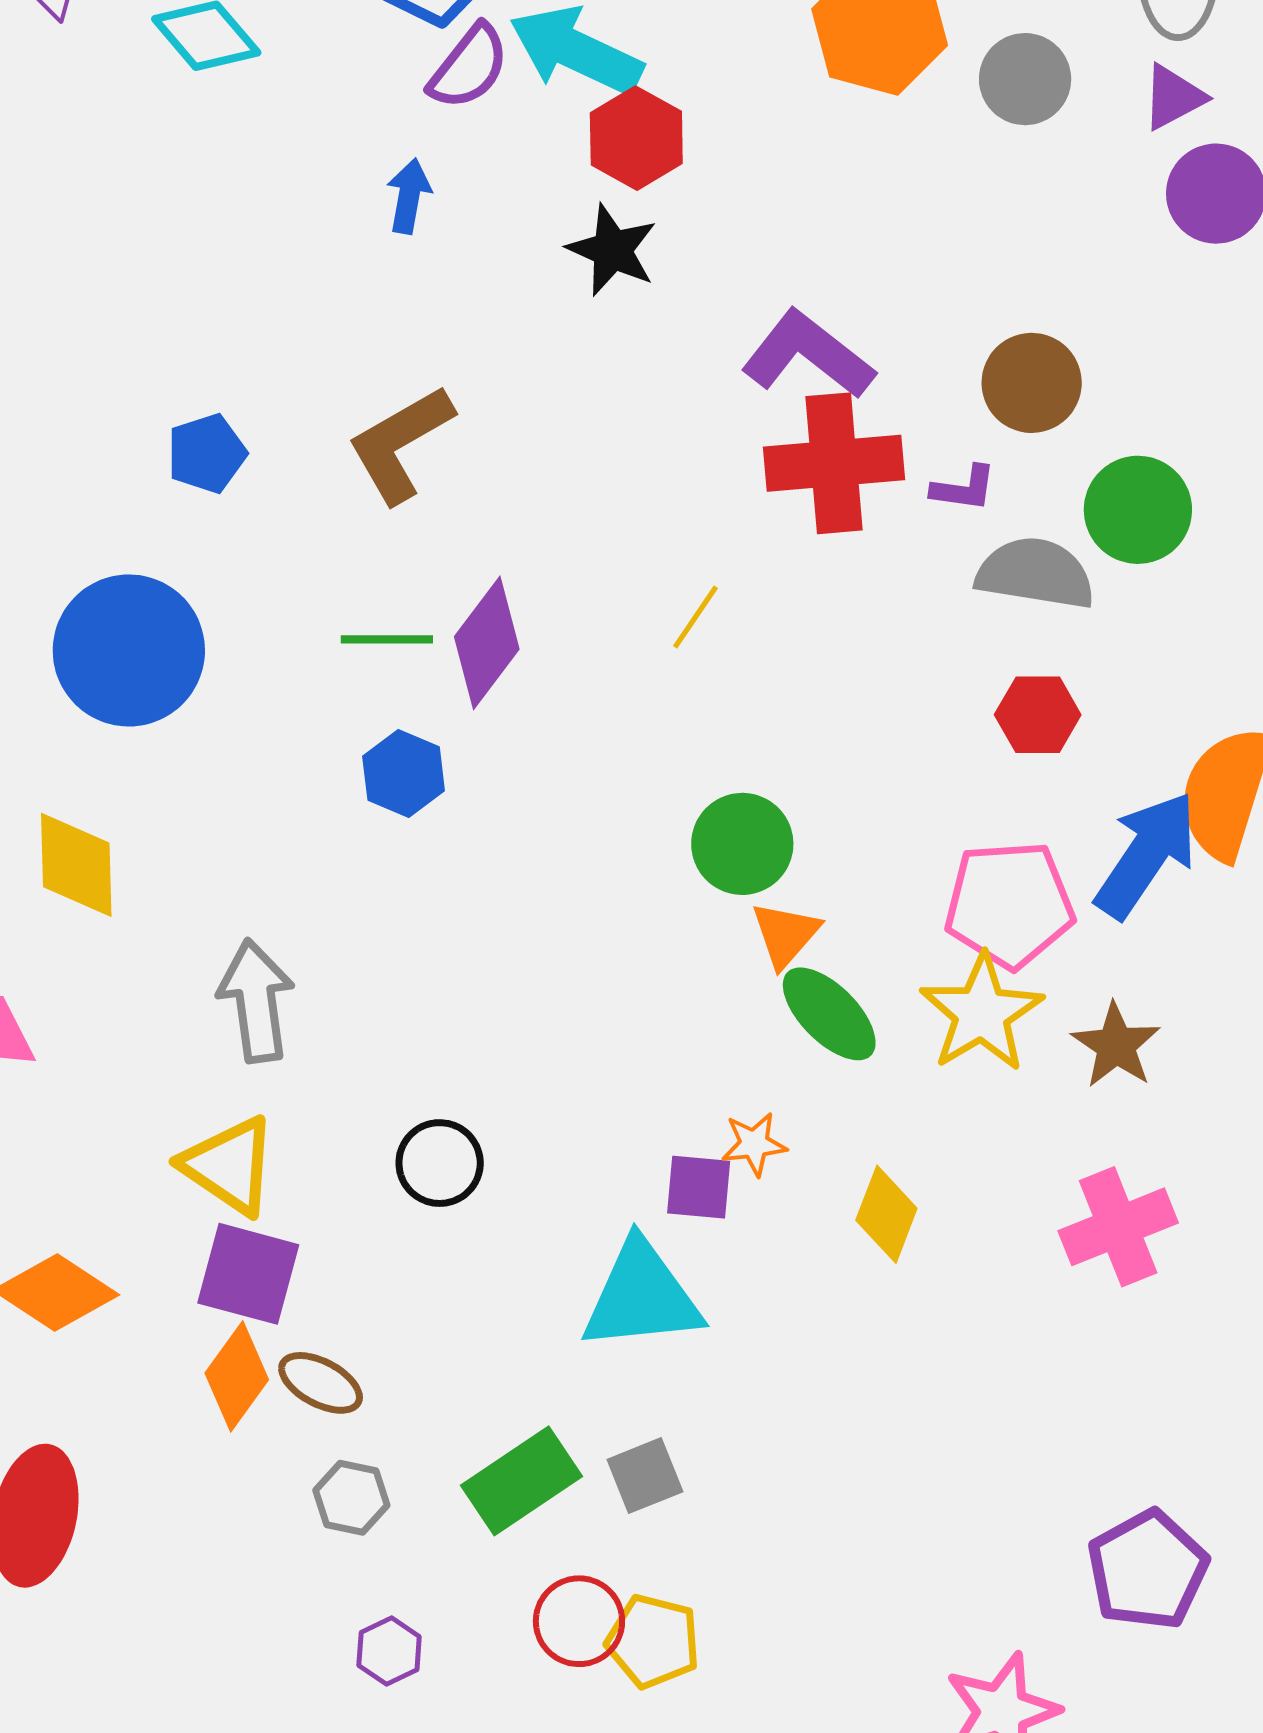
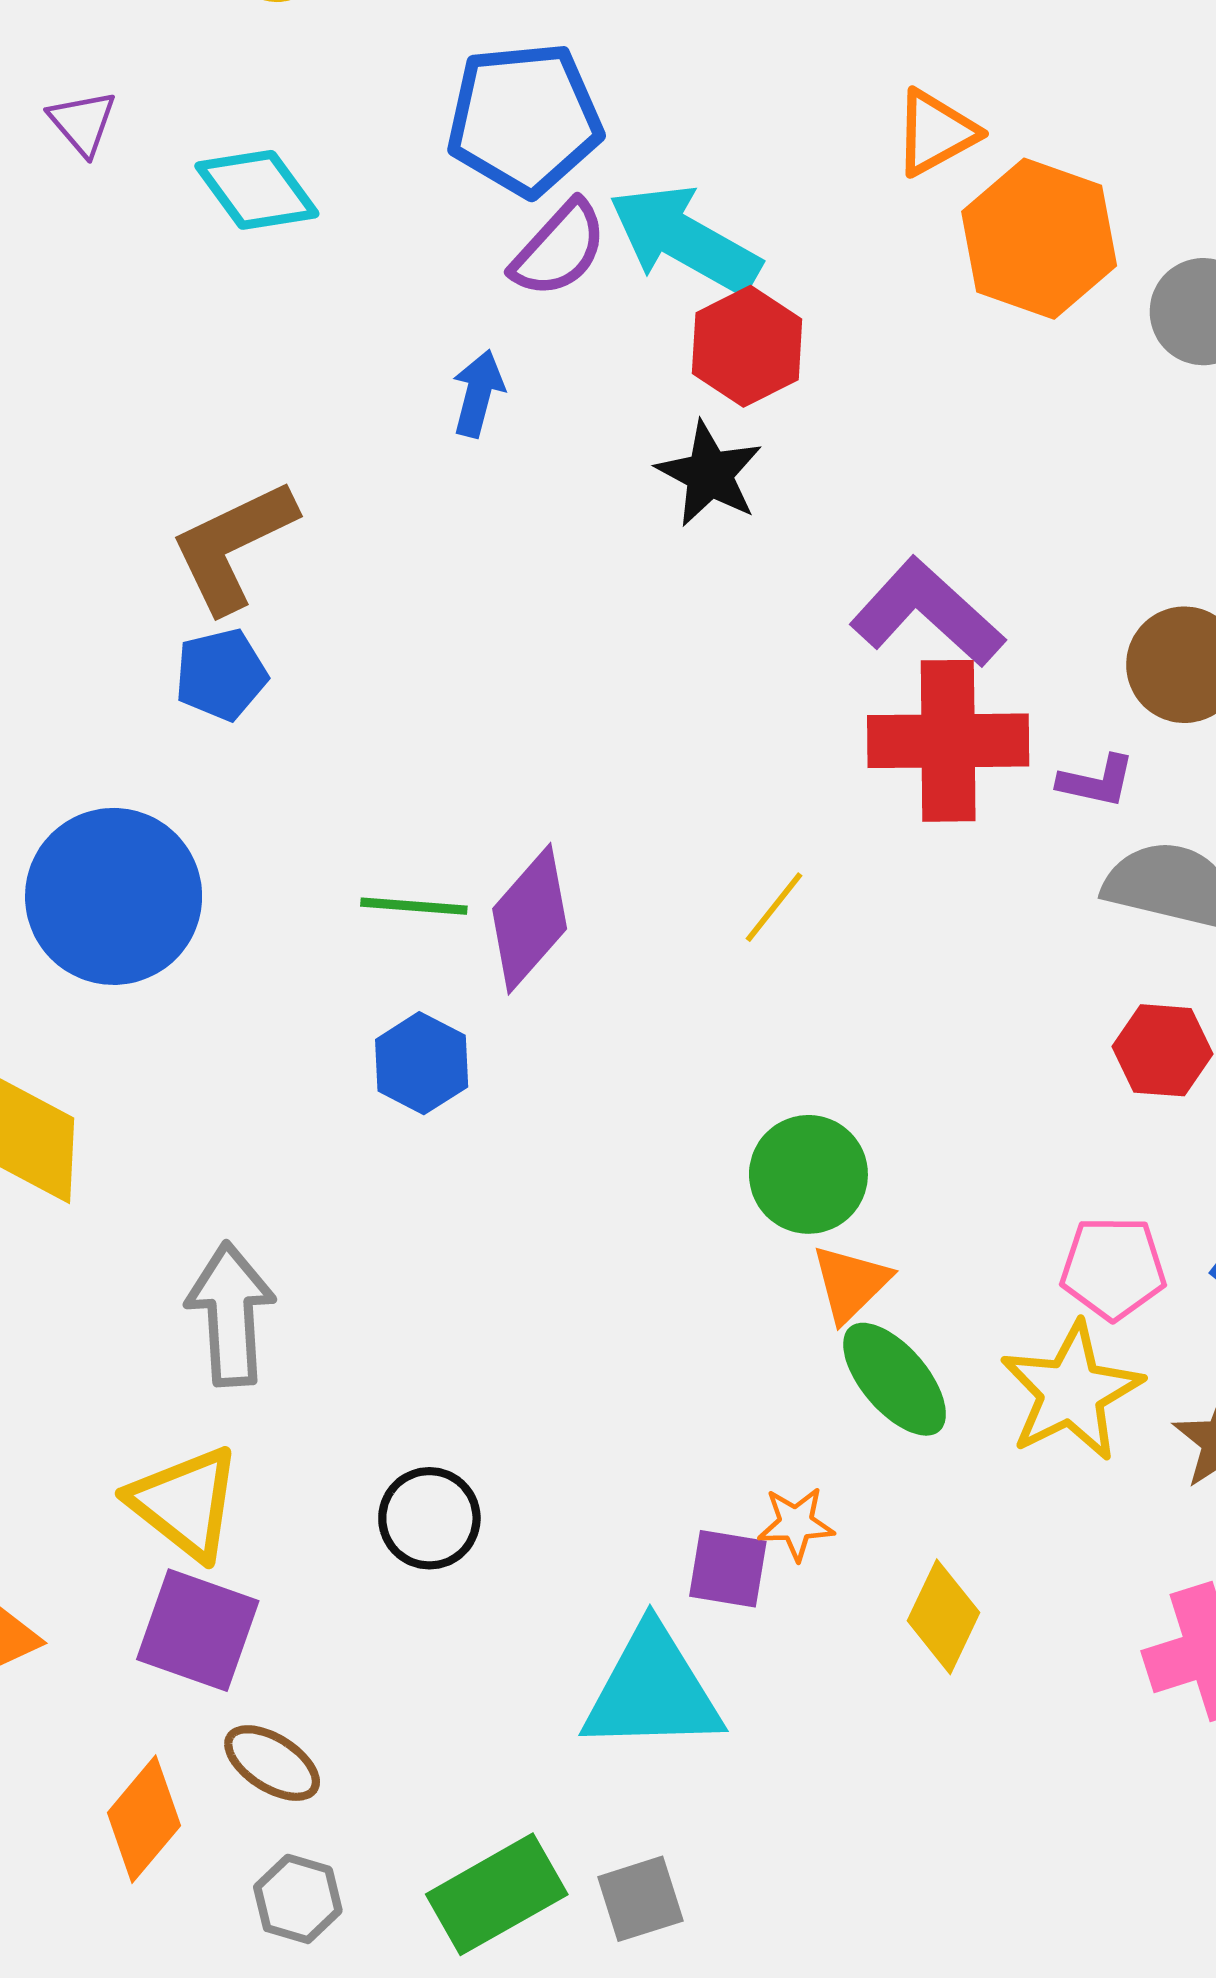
brown L-shape: (400, 444) -> (233, 546), moved
pink pentagon: (1009, 904) -> (1113, 1268), size x0.7
orange diamond: (237, 1376) -> (144, 1819), moved

